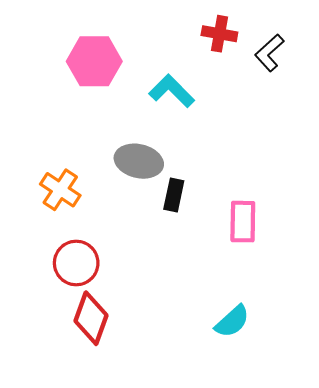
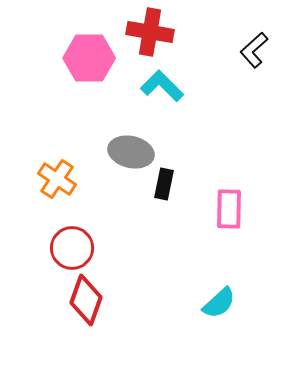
red cross: (219, 34) -> (150, 32), moved, size x1.4

